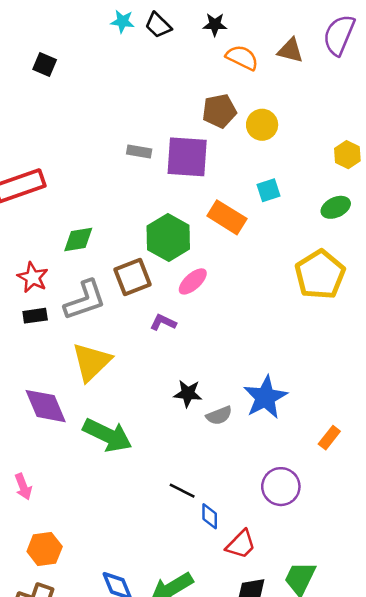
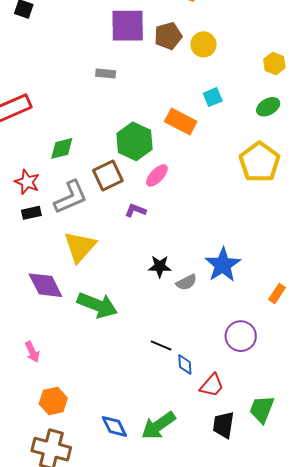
purple square: (187, 157) -> (128, 26), moved

